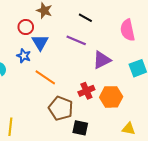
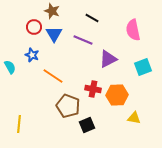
blue triangle: (40, 42) -> (54, 34), moved
red cross: (86, 91) -> (93, 89), turned 35
black square: (80, 128) -> (87, 125), turned -35
yellow triangle: (129, 129) -> (134, 118), moved

